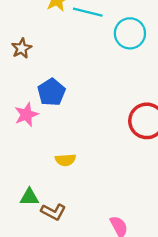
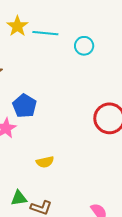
cyan circle: (130, 33) -> (84, 46), size x0.7

